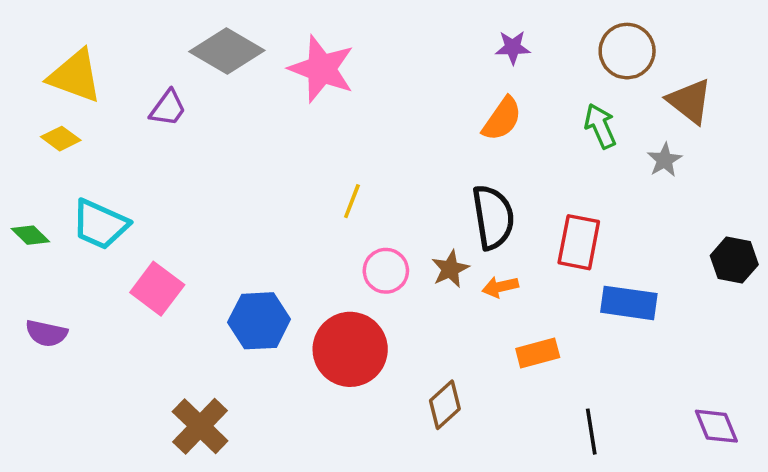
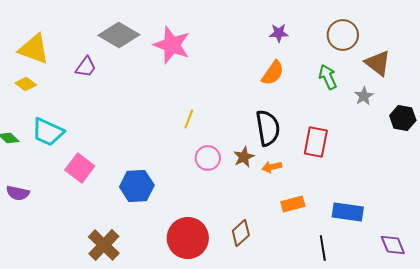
black hexagon: (734, 260) -> (403, 118), moved
blue rectangle: (629, 303) -> (348, 212), moved
red circle: (350, 349) -> (188, 238), moved

